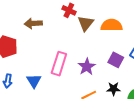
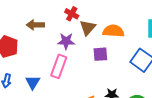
purple square: (116, 60) -> (100, 54), moved, turned -35
purple star: (87, 67) -> (66, 41), moved, turned 30

